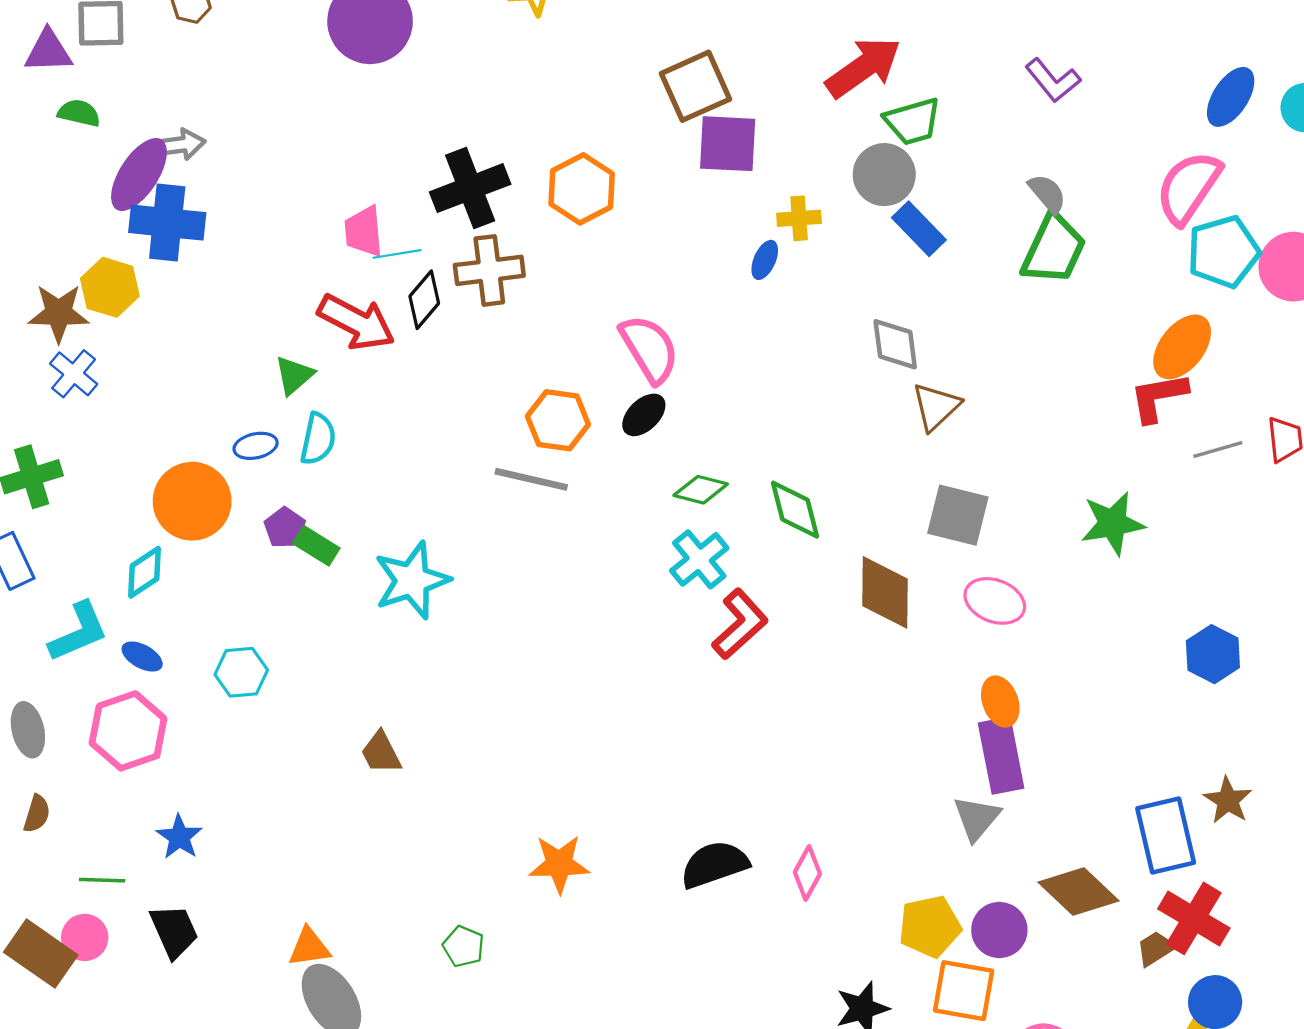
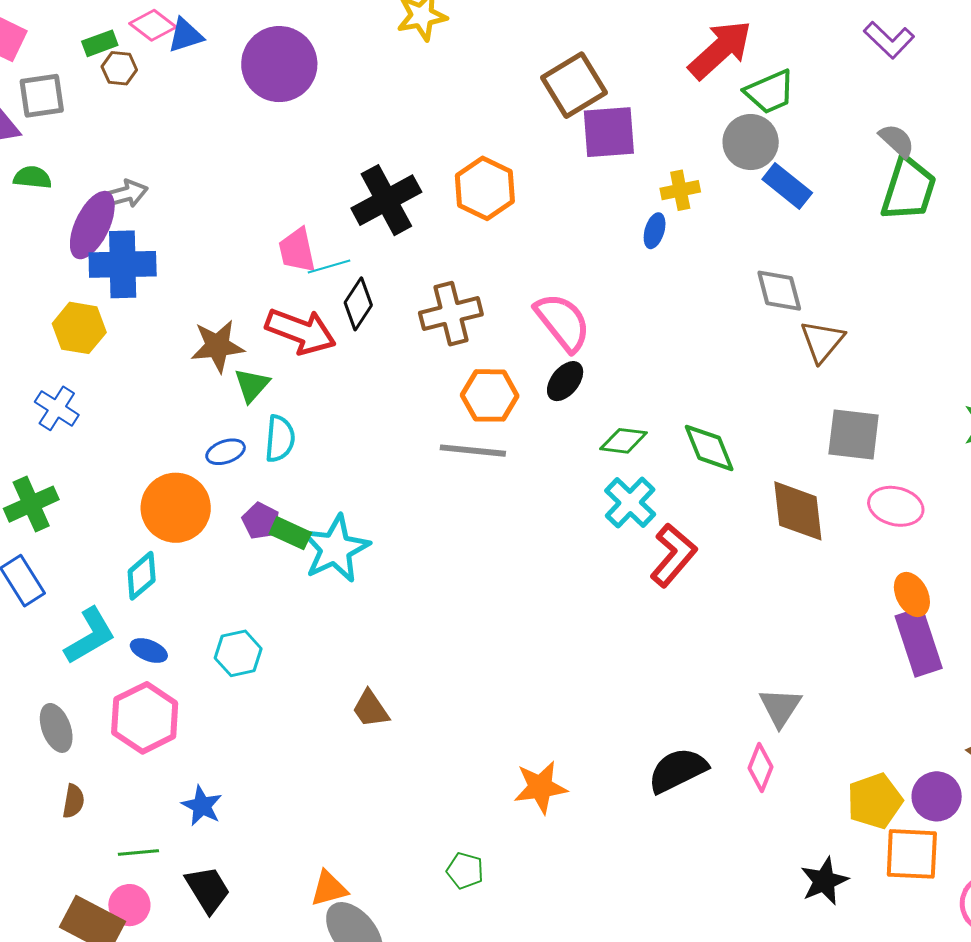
brown cross: (489, 270) -> (451, 314), moved
brown star: (59, 313) -> (217, 346), moved
cyan star: (412, 580) -> (335, 549), moved
gray triangle: (977, 818) -> (780, 707), moved

